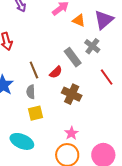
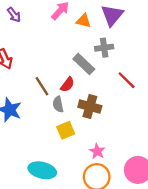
gray cross: (92, 46) -> (104, 48), turned -35
gray semicircle: (31, 92) -> (58, 104), moved
yellow square: (36, 113) -> (66, 130), moved

